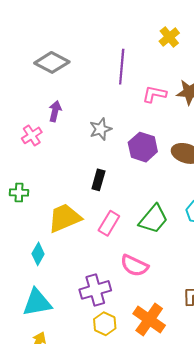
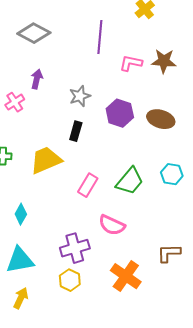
black rectangle: (98, 180) -> (76, 131), moved
yellow trapezoid: (65, 218) -> (46, 160), moved
yellow hexagon: (105, 324) -> (70, 280), moved

